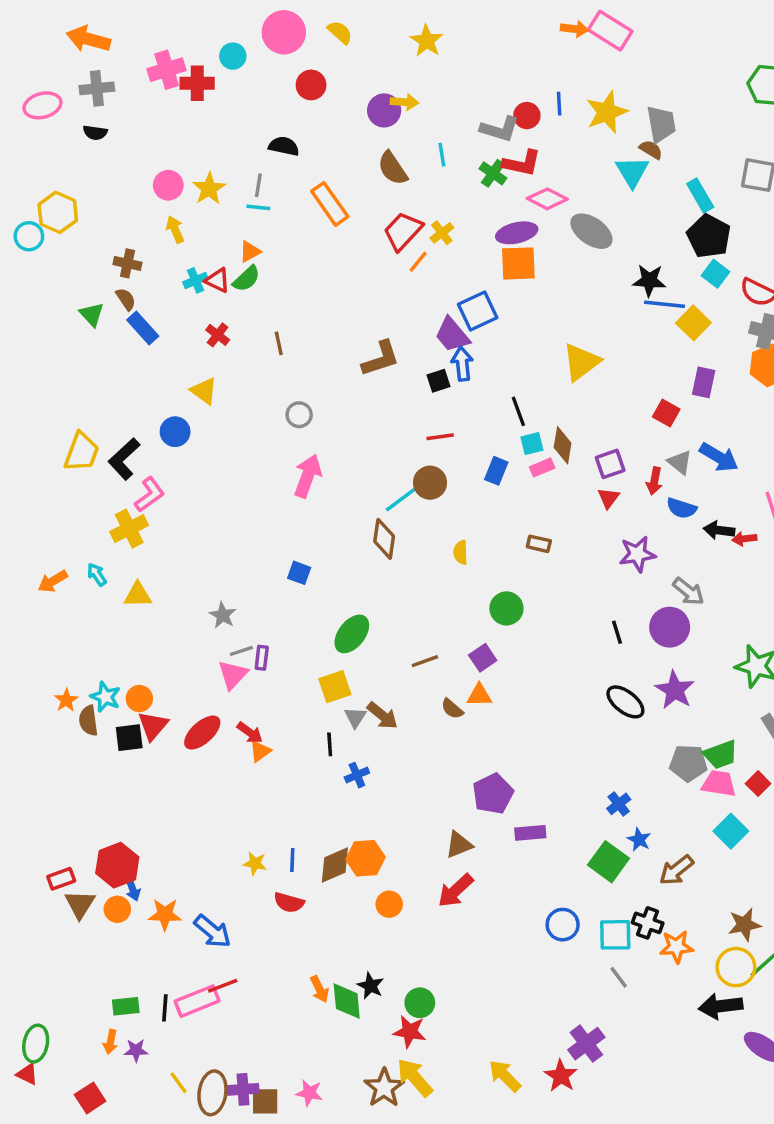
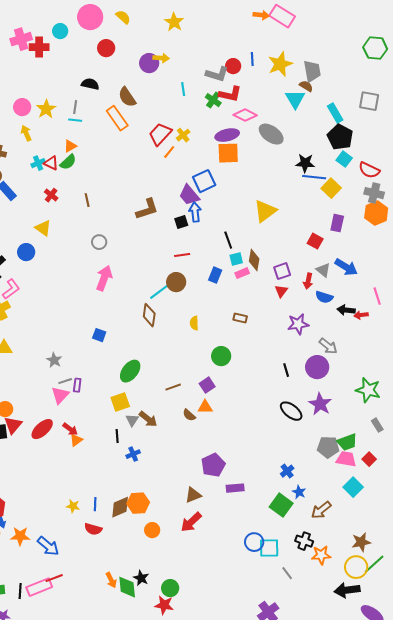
brown semicircle: (393, 168) -> (127, 97), moved
cyan square: (615, 935) -> (269, 548), moved

